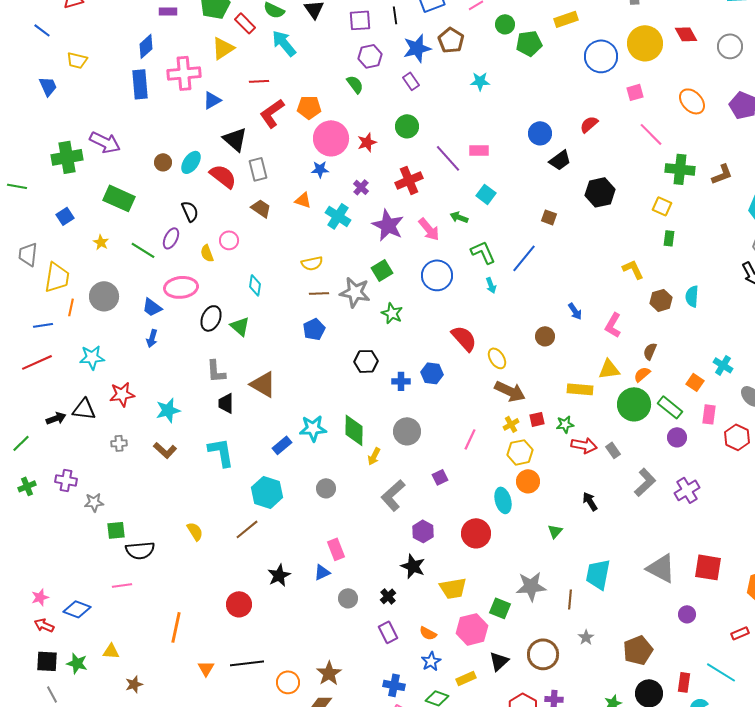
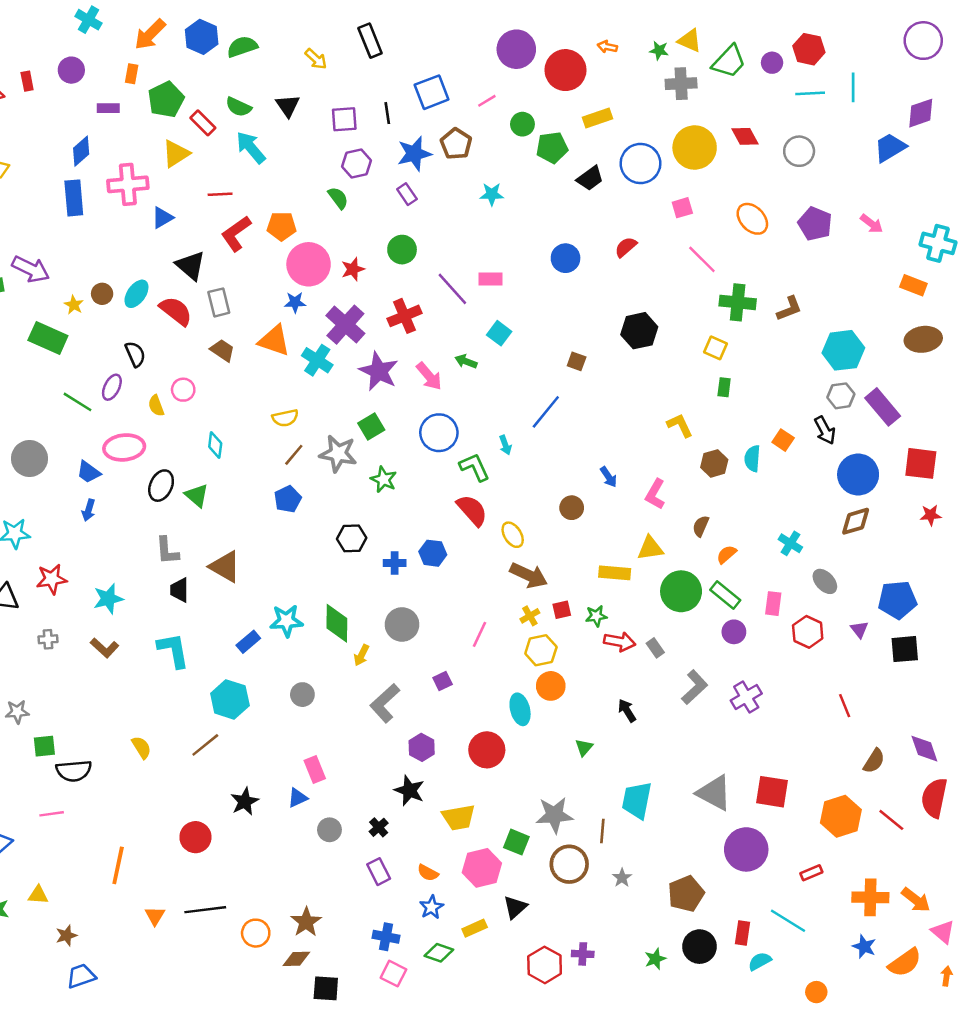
black trapezoid: (560, 160) -> (590, 178), moved
purple cross: (361, 187) -> (345, 325), size x2.0
orange triangle: (303, 200) -> (274, 341), size x1.6
yellow star: (101, 242) -> (74, 305), moved
green L-shape: (483, 252) -> (475, 467), moved
brown line: (319, 293) -> (294, 455), turned -48
orange semicircle: (642, 374) -> (727, 554), moved
orange square: (695, 382) -> (783, 440), moved
purple circle: (687, 614) -> (746, 849), size x2.0
brown circle: (543, 654) -> (569, 864), moved

